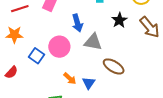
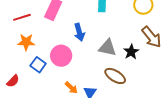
black star: (119, 20) -> (131, 52), moved
orange star: (14, 35) -> (26, 42), moved
gray triangle: (93, 42) -> (107, 48), moved

